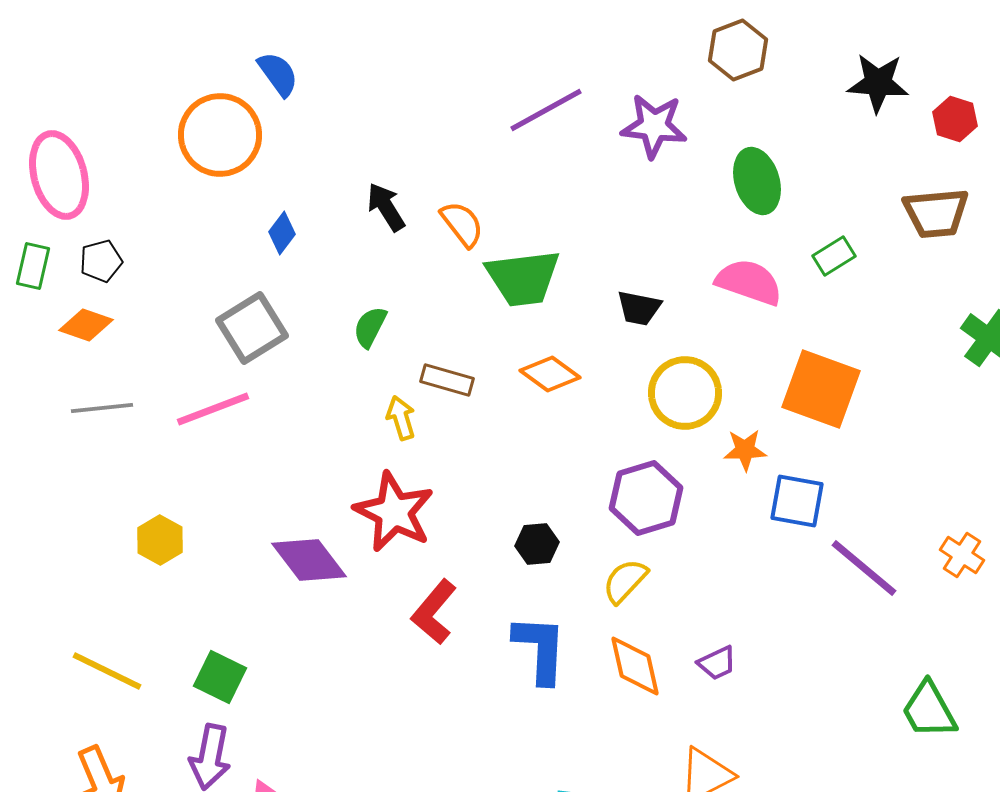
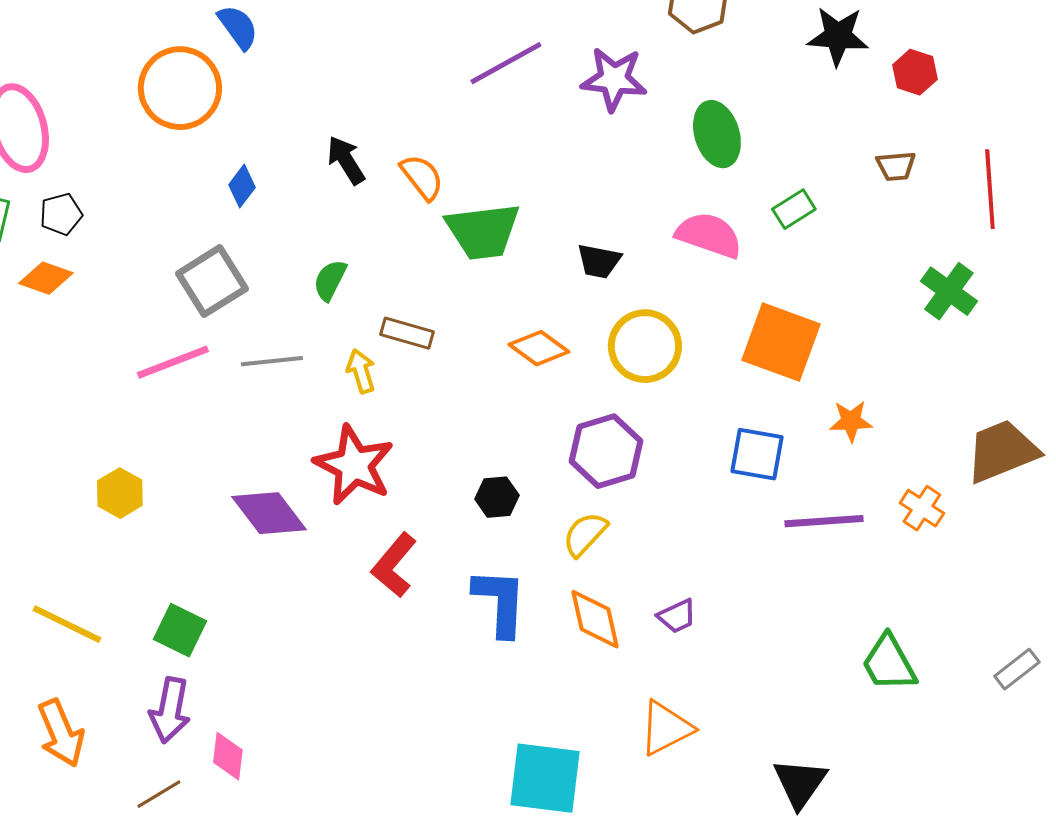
brown trapezoid: (936, 213) -> (896, 166), size x0.6
orange diamond: (550, 374) -> (539, 348), moved
gray line: (102, 408) -> (272, 361), moved
orange star: (745, 450) -> (851, 421), moved
purple line: (864, 568) -> (824, 521), turned -44

